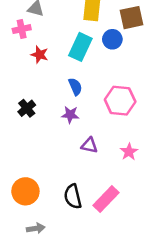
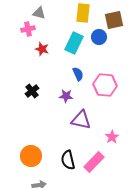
blue semicircle: (75, 87) -> (78, 74), moved
purple triangle: (89, 145) -> (81, 120), size x1.5
pink star: (129, 152) -> (112, 137), moved

